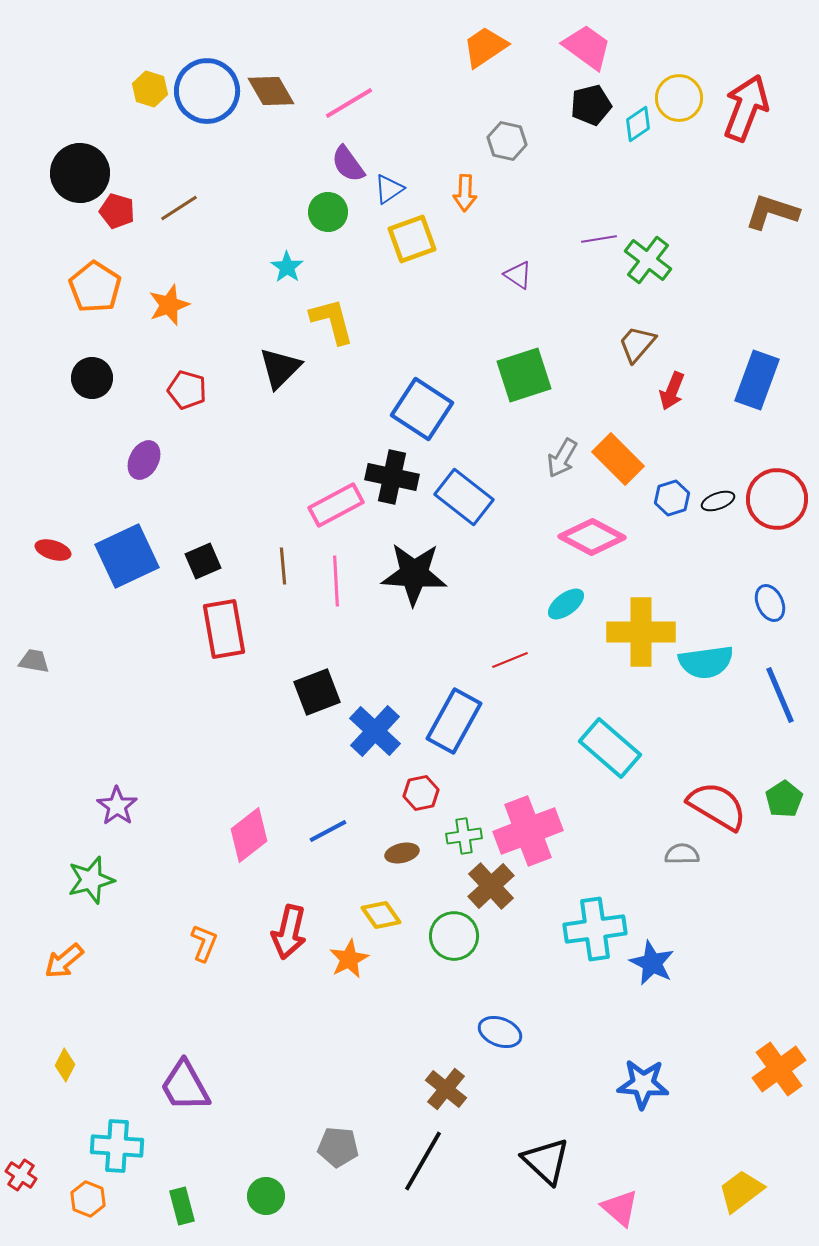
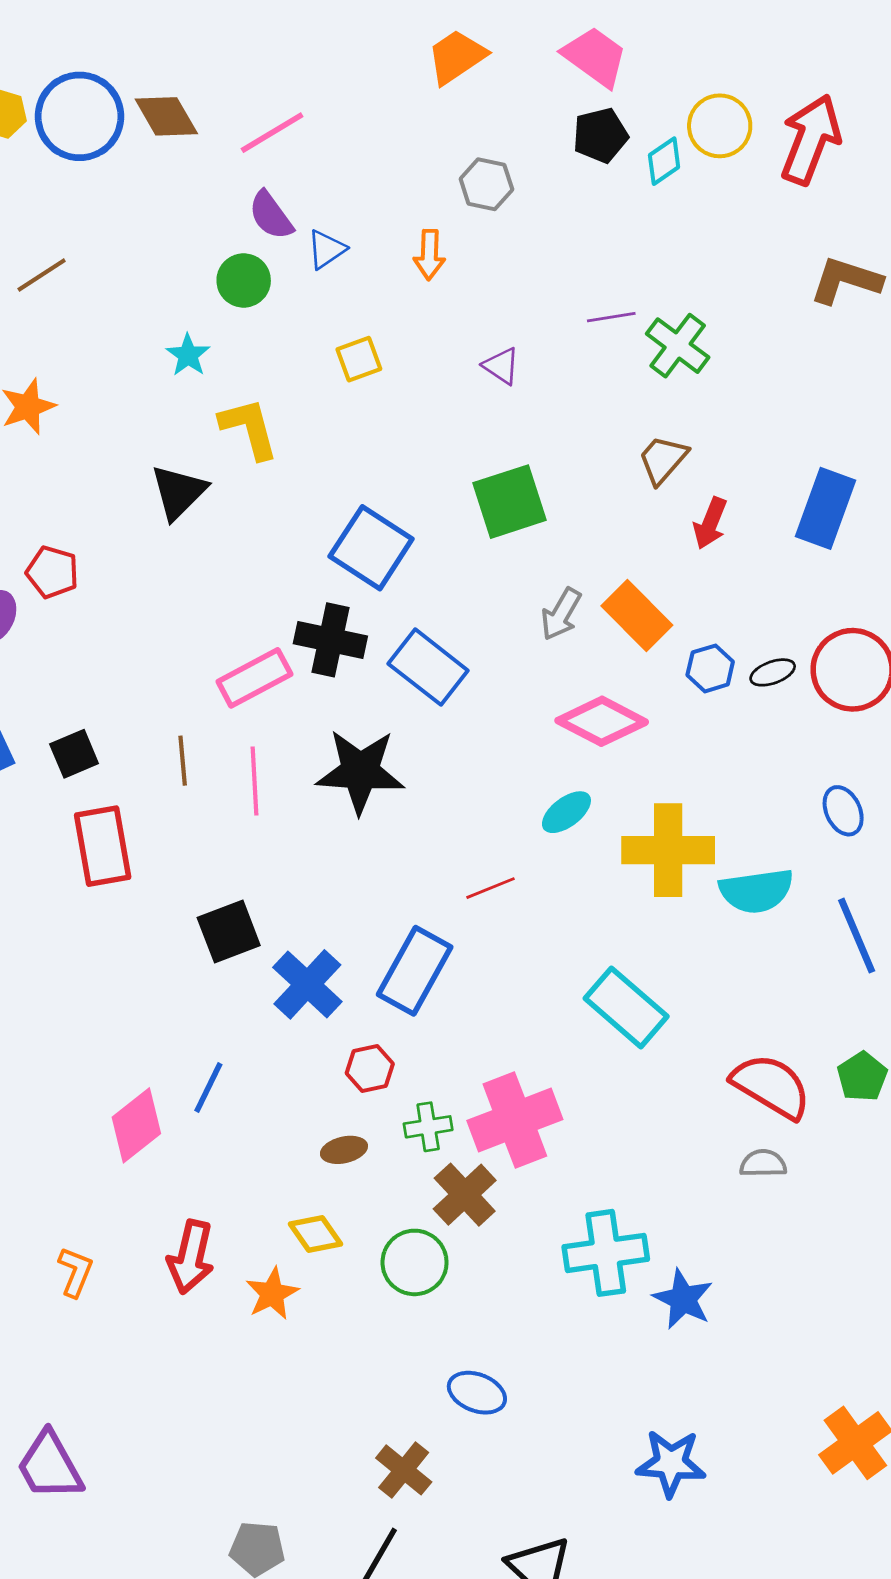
yellow square: (412, 239) -> (359, 359), moved, size x0.7
red pentagon: (187, 390) -> (52, 572), moved
blue line: (328, 831) -> (208, 1087), moved, turned -36
gray semicircle: (682, 854) -> (763, 1163), moved

